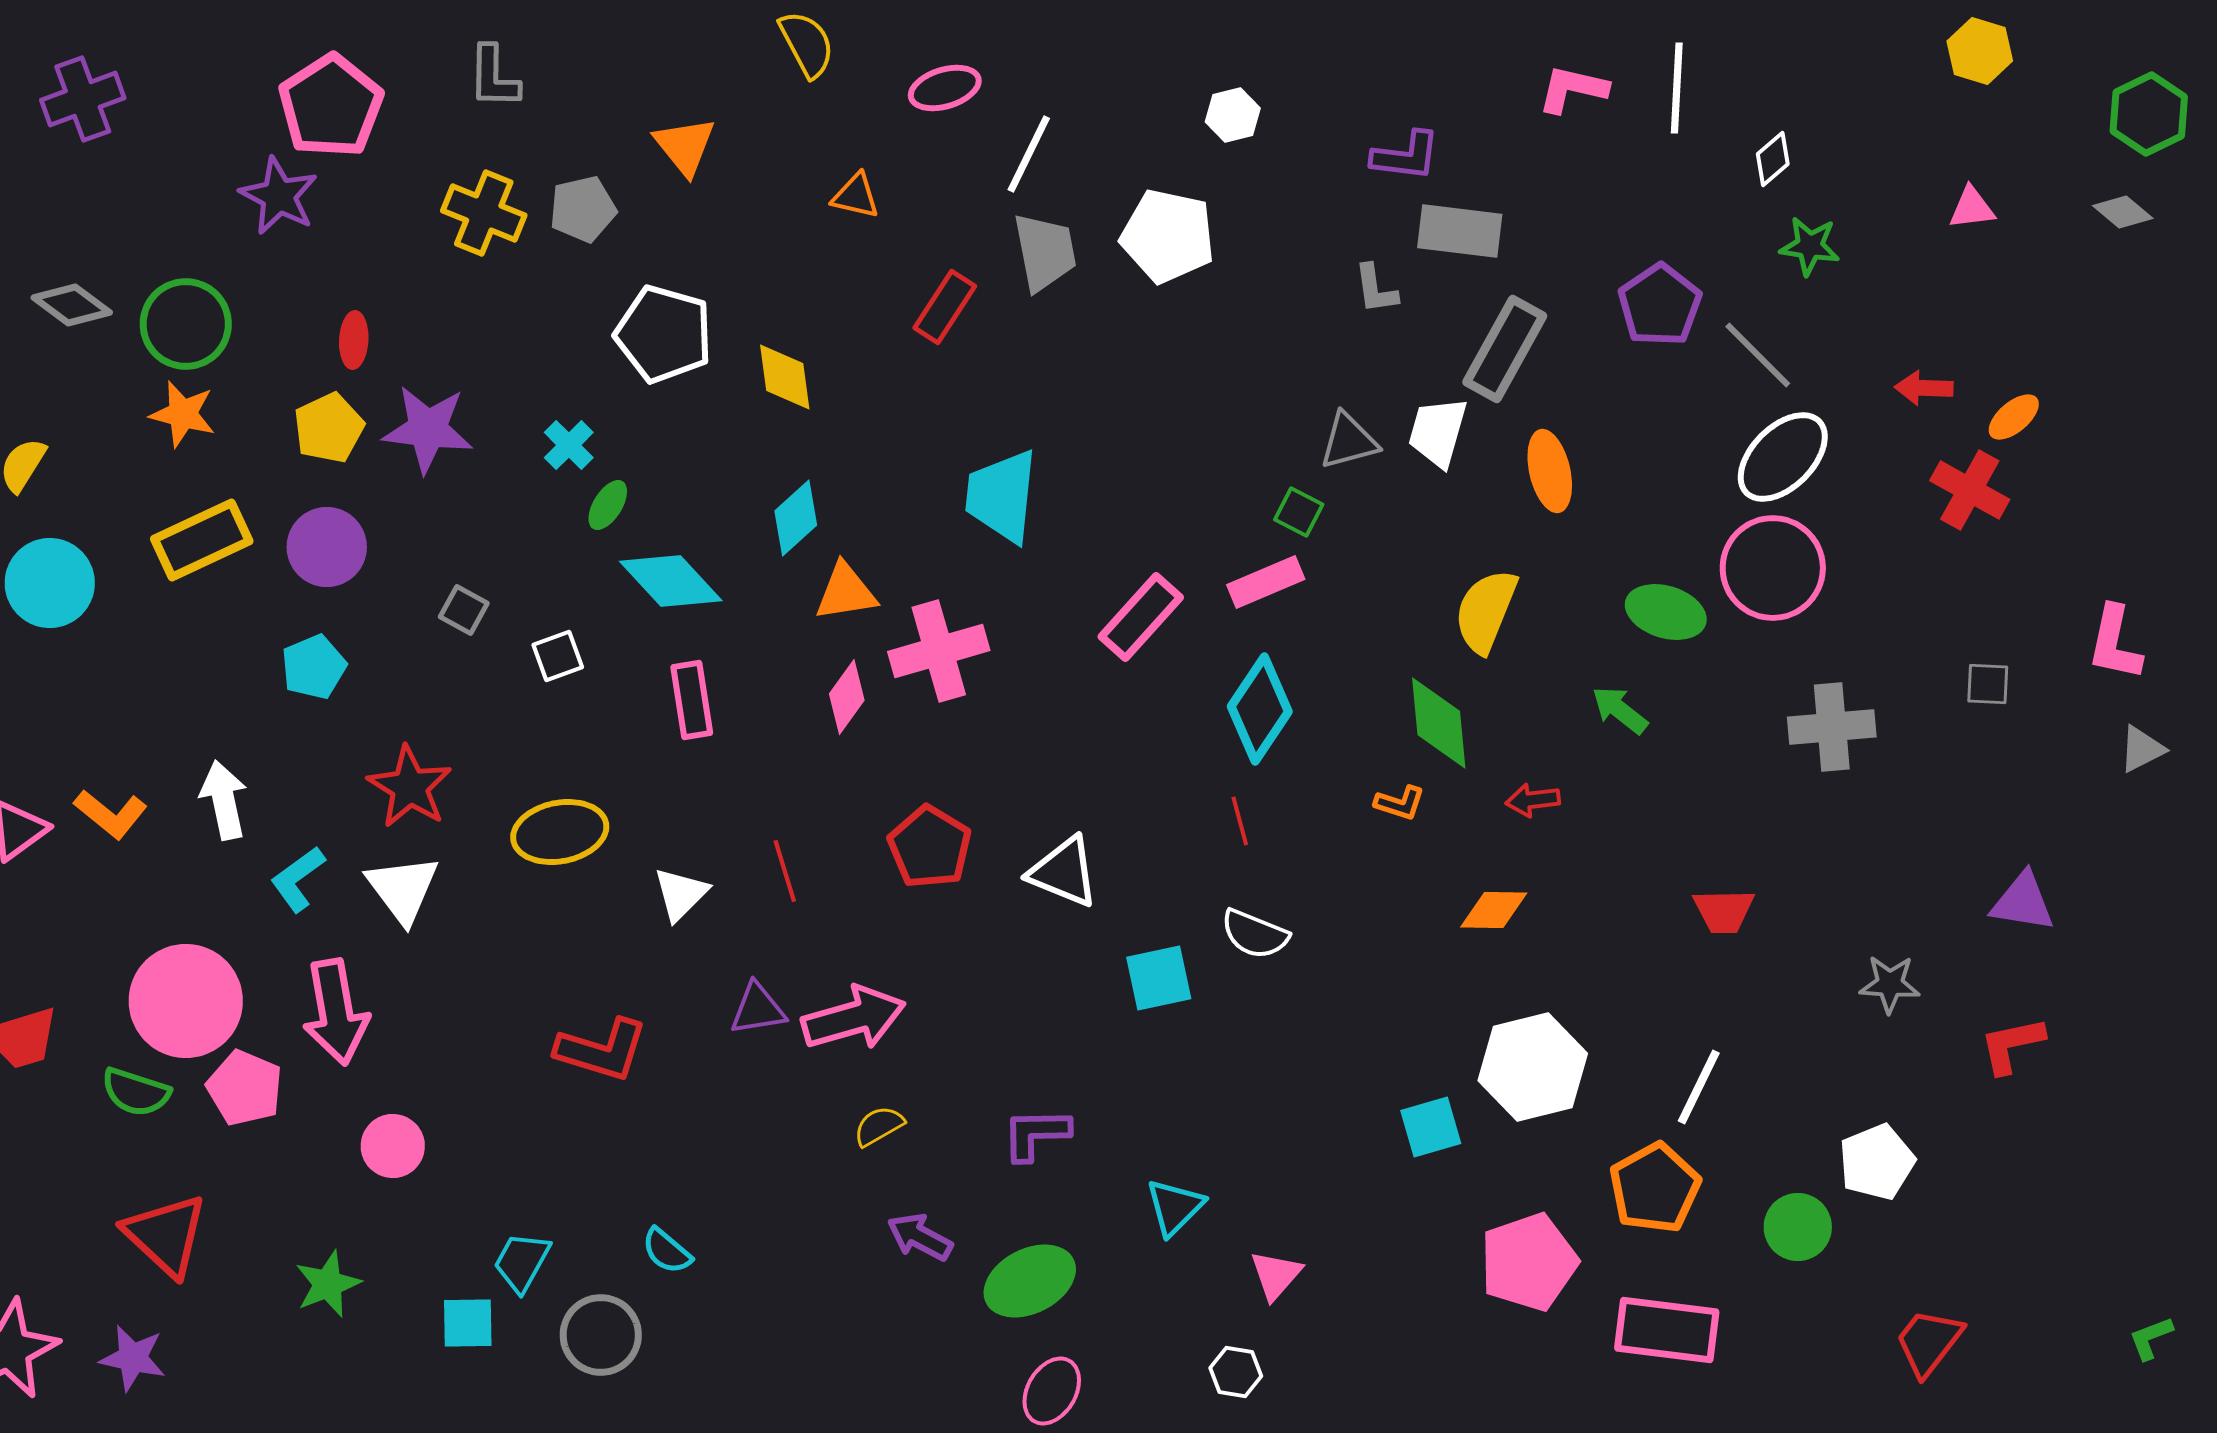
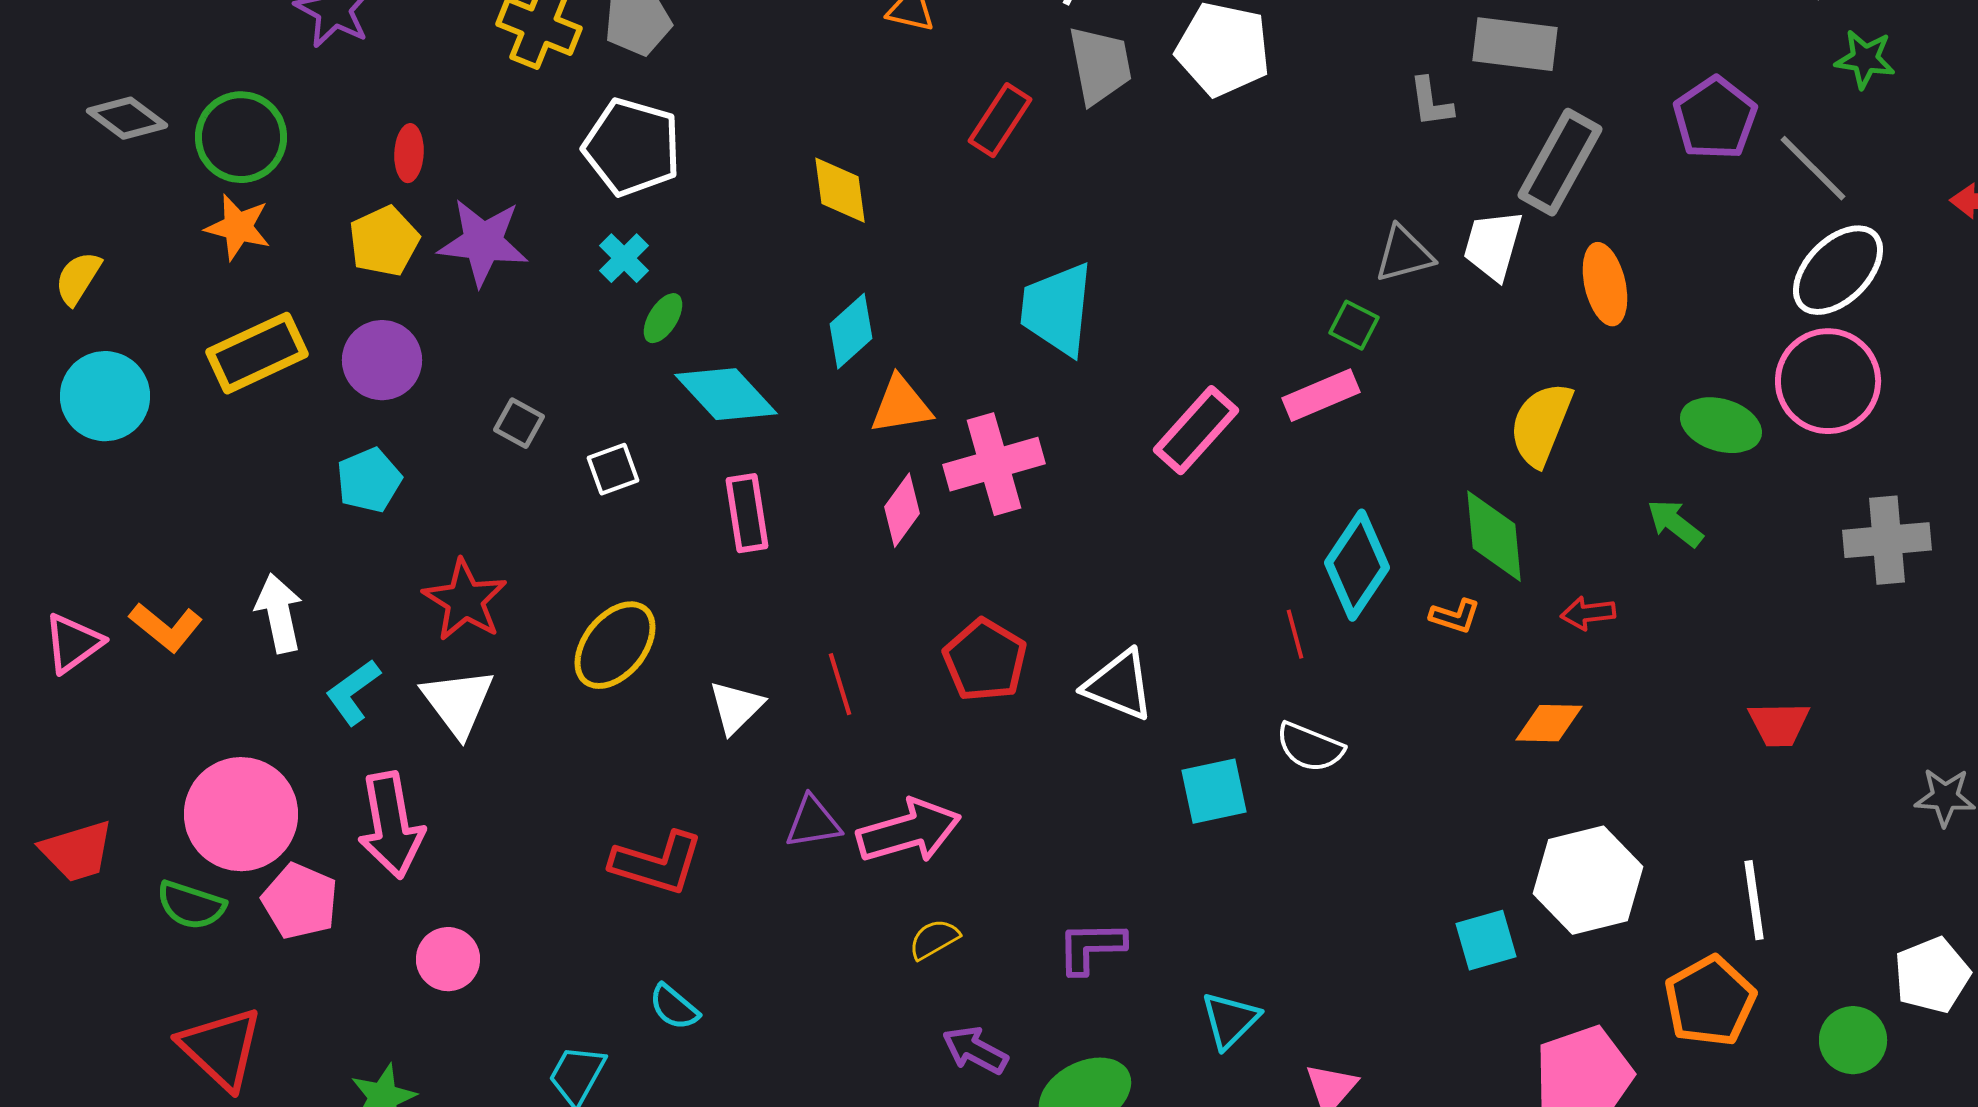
white pentagon: (664, 334) -> (632, 147), moved
cyan diamond: (1260, 709) -> (1357, 565), moved
yellow ellipse: (560, 832) -> (615, 645), turned -40
white line: (1699, 1087) -> (1754, 900), turned -34
cyan semicircle: (667, 1251) -> (674, 1007), moved

